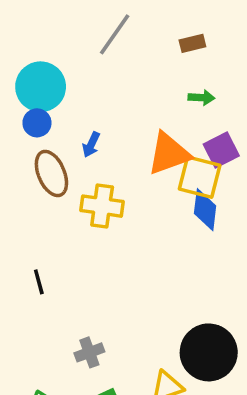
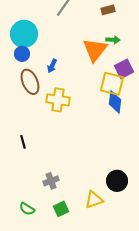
orange triangle: (169, 154) -> (95, 50), moved, turned -32
black circle: (209, 352) -> (117, 181), size x0.7

